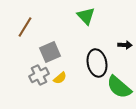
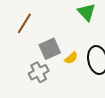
yellow semicircle: (60, 78) -> (71, 58), moved

